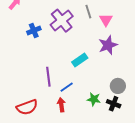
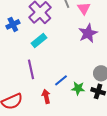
cyan rectangle: (80, 60) -> (39, 40), moved
blue line: (67, 87) -> (61, 80), moved

